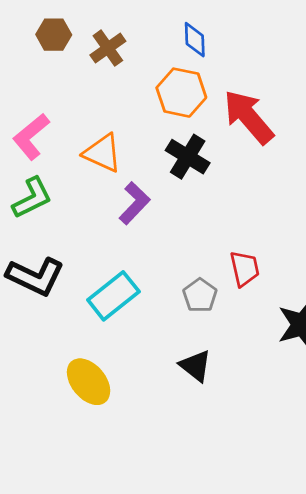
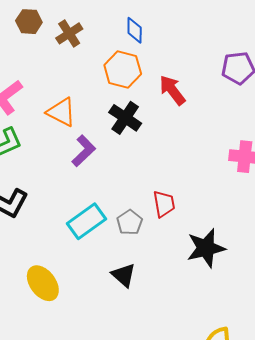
red arrow: (249, 117) -> (172, 90), size x0.7
cyan rectangle: (113, 296) -> (86, 221), moved

